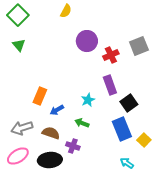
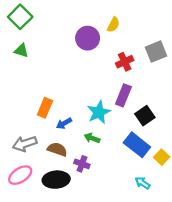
yellow semicircle: (66, 11) -> (113, 25), moved
purple circle: (87, 41) -> (88, 38), moved
green triangle: (19, 45) -> (21, 50), turned -32
purple rectangle: (110, 85) -> (123, 95), turned 42
cyan star: (88, 100) -> (99, 112), size x1.5
blue rectangle: (122, 129) -> (137, 145), turned -30

